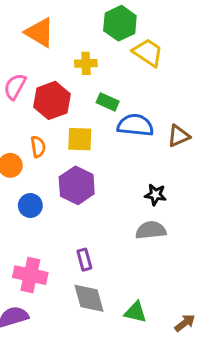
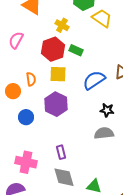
yellow cross: (86, 63) -> (62, 25), turned 32
red hexagon: (52, 100) -> (53, 49), moved
blue semicircle: (135, 125) -> (94, 80), moved, turned -40

